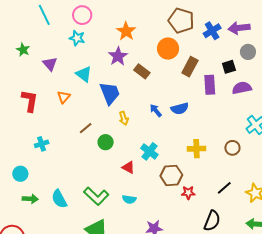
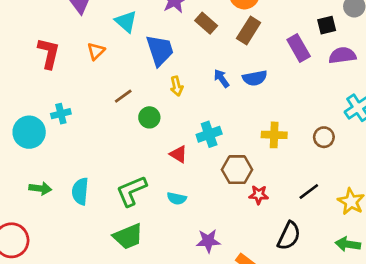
brown rectangle: (190, 67) -> (249, 30), moved
purple rectangle: (210, 85) -> (299, 48), turned -30
cyan cross: (149, 151) -> (209, 134), turned 30
cyan circle: (20, 174) -> (29, 132), moved, size x1.5
green L-shape: (96, 196) -> (131, 191), turned 110
cyan semicircle: (59, 199) -> (80, 191), turned 30

